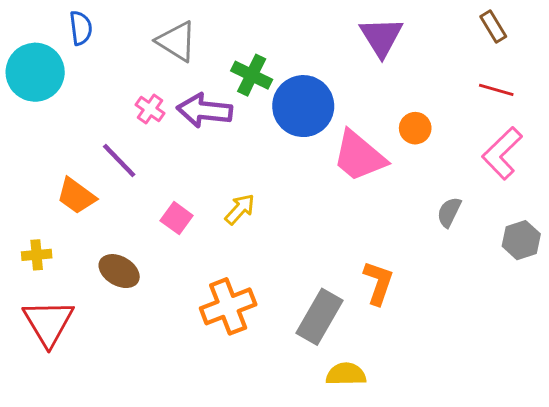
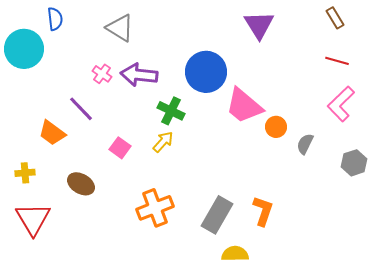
green cross: (252, 75) -> (171, 111), moved
orange circle: (415, 128) -> (276, 127), moved
orange L-shape: (378, 283) -> (263, 211), moved

